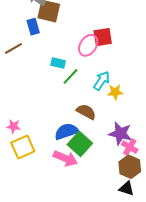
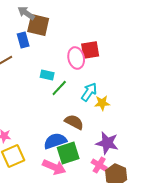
pink ellipse: (88, 45) -> (76, 58), turned -45
green square: (80, 144) -> (68, 153), turned 30
pink cross: (130, 147) -> (99, 165), moved

